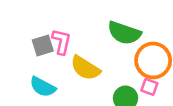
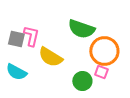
gray square: (43, 45) -> (16, 39), turned 30

